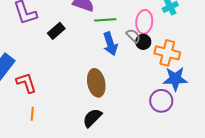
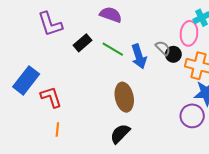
green line: (105, 20) -> (113, 49), moved, turned 35
pink ellipse: (144, 22) -> (189, 33), moved

